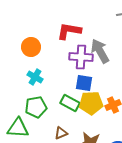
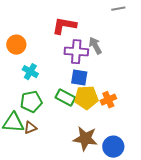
orange circle: (31, 47) -> (16, 45), moved
gray arrow: (100, 51) -> (95, 46), size x0.7
brown triangle: (61, 133) -> (30, 128), moved

